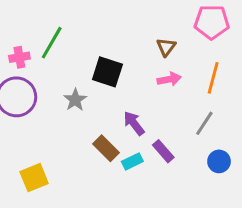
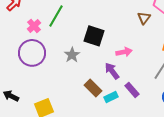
brown triangle: (166, 47) -> (144, 18), moved
pink cross: (19, 57) -> (34, 26), turned -32
pink arrow: (169, 79) -> (124, 52), moved

